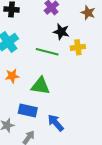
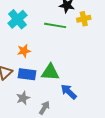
green triangle: (40, 86) -> (50, 72), moved
blue rectangle: (28, 111) -> (27, 74), moved

